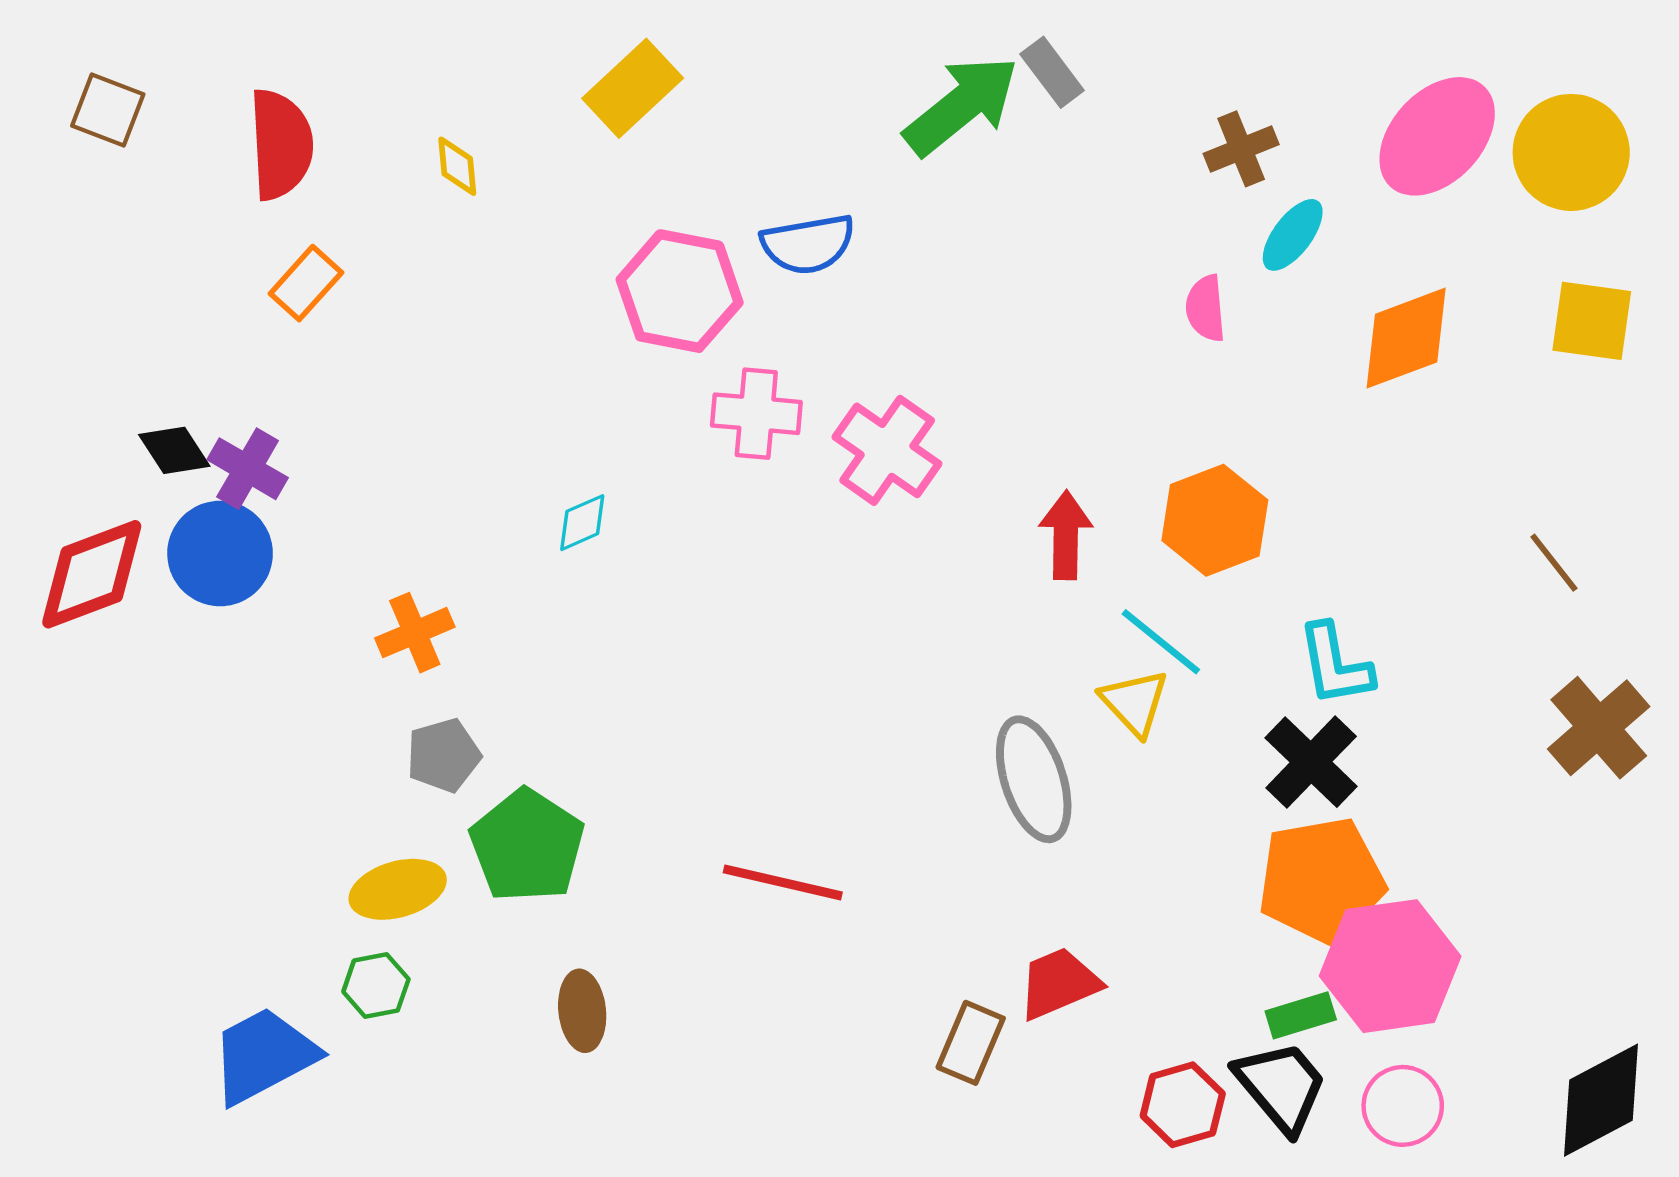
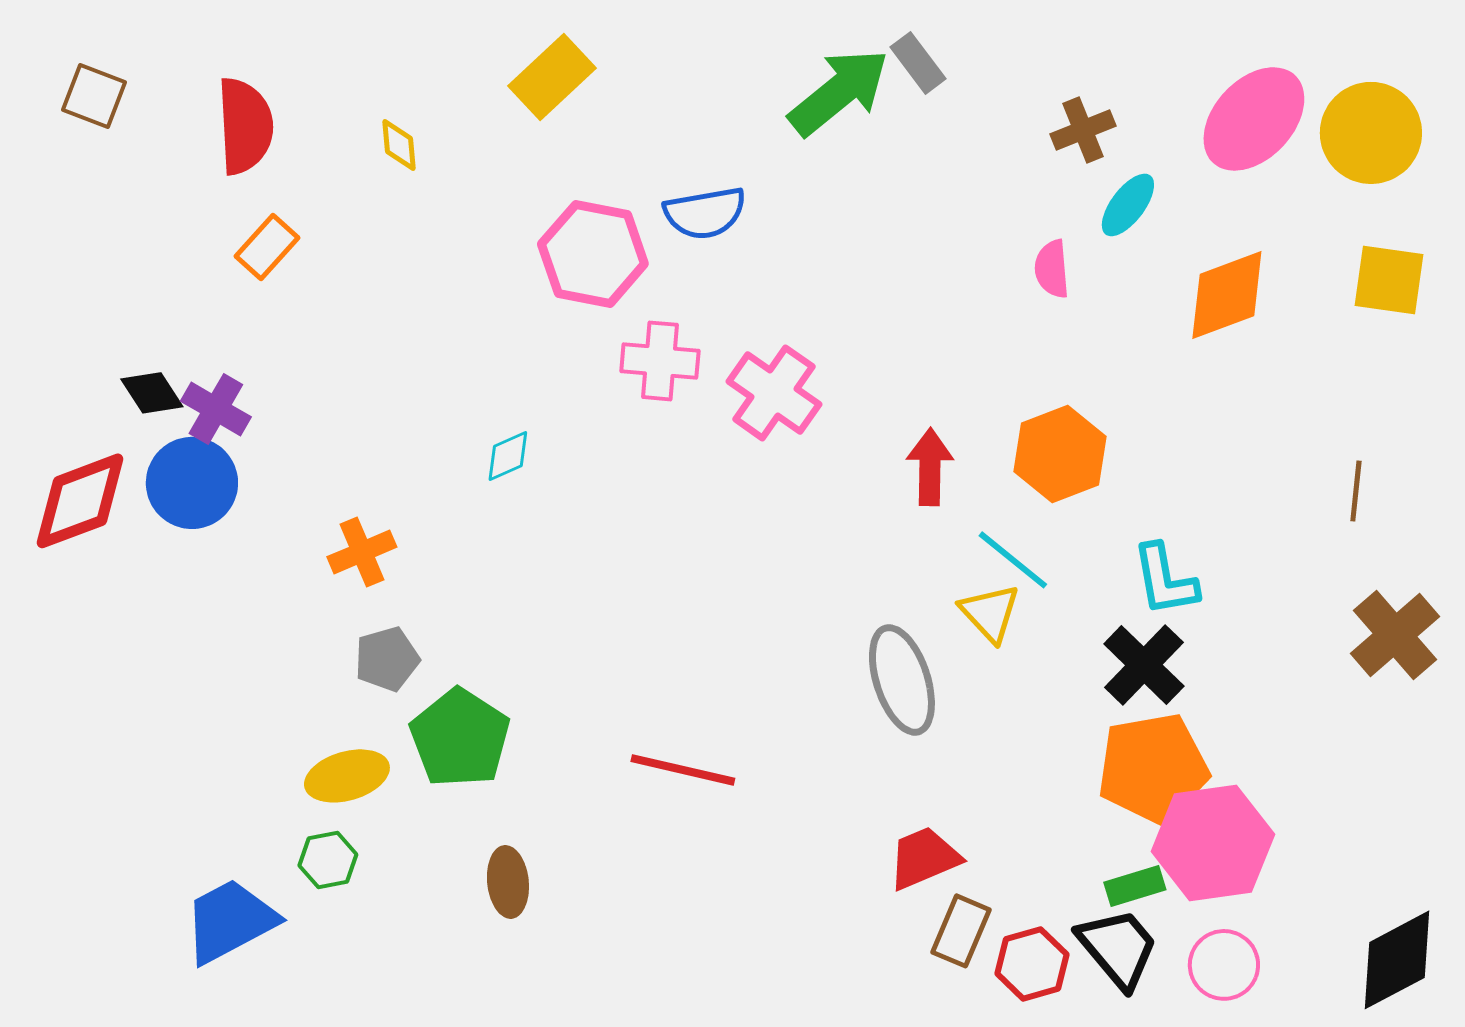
brown line: (1554, 563) -> (1356, 491), turned 44
brown rectangle: (971, 1043) -> (961, 931), moved

